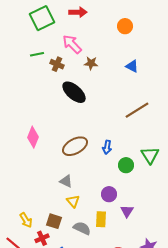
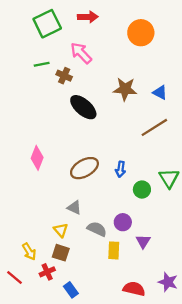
orange circle: (125, 26) -> (141, 33), size x1.5
brown star: (91, 63) -> (125, 89), moved, size x1.5
blue triangle: (132, 66) -> (160, 92), moved
yellow triangle: (73, 201) -> (61, 230), moved
gray semicircle: (82, 228) -> (97, 229), moved

